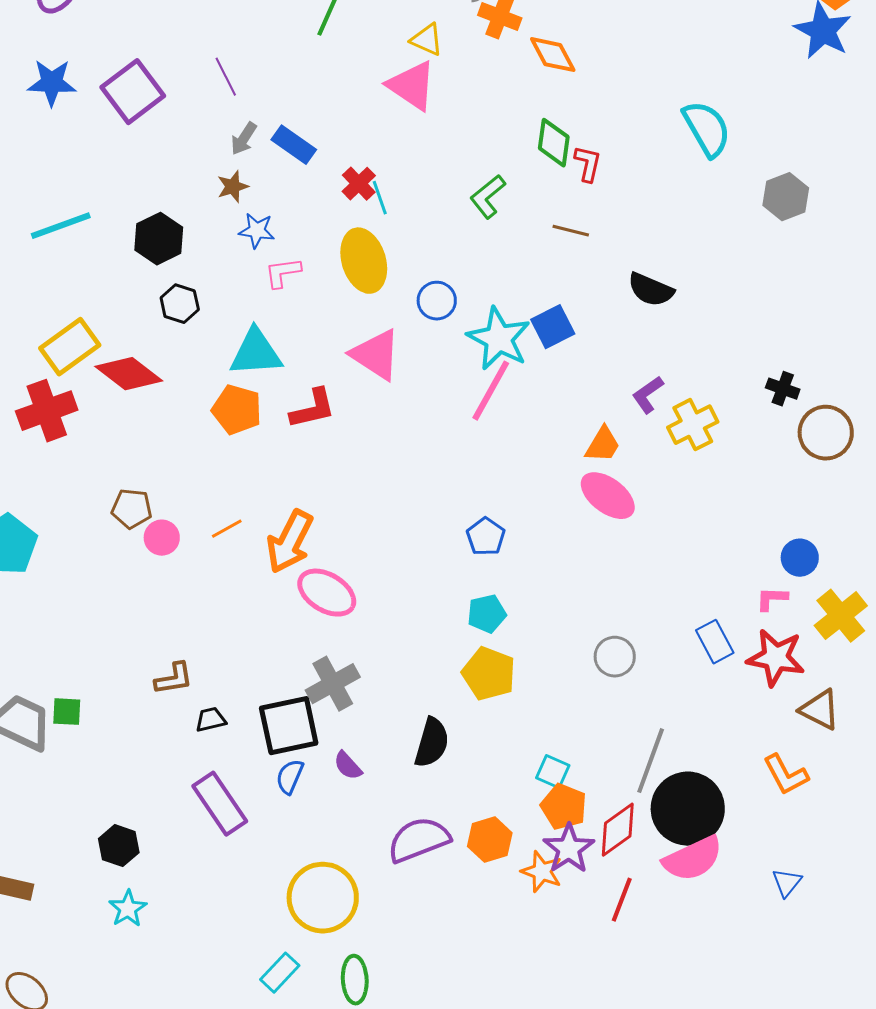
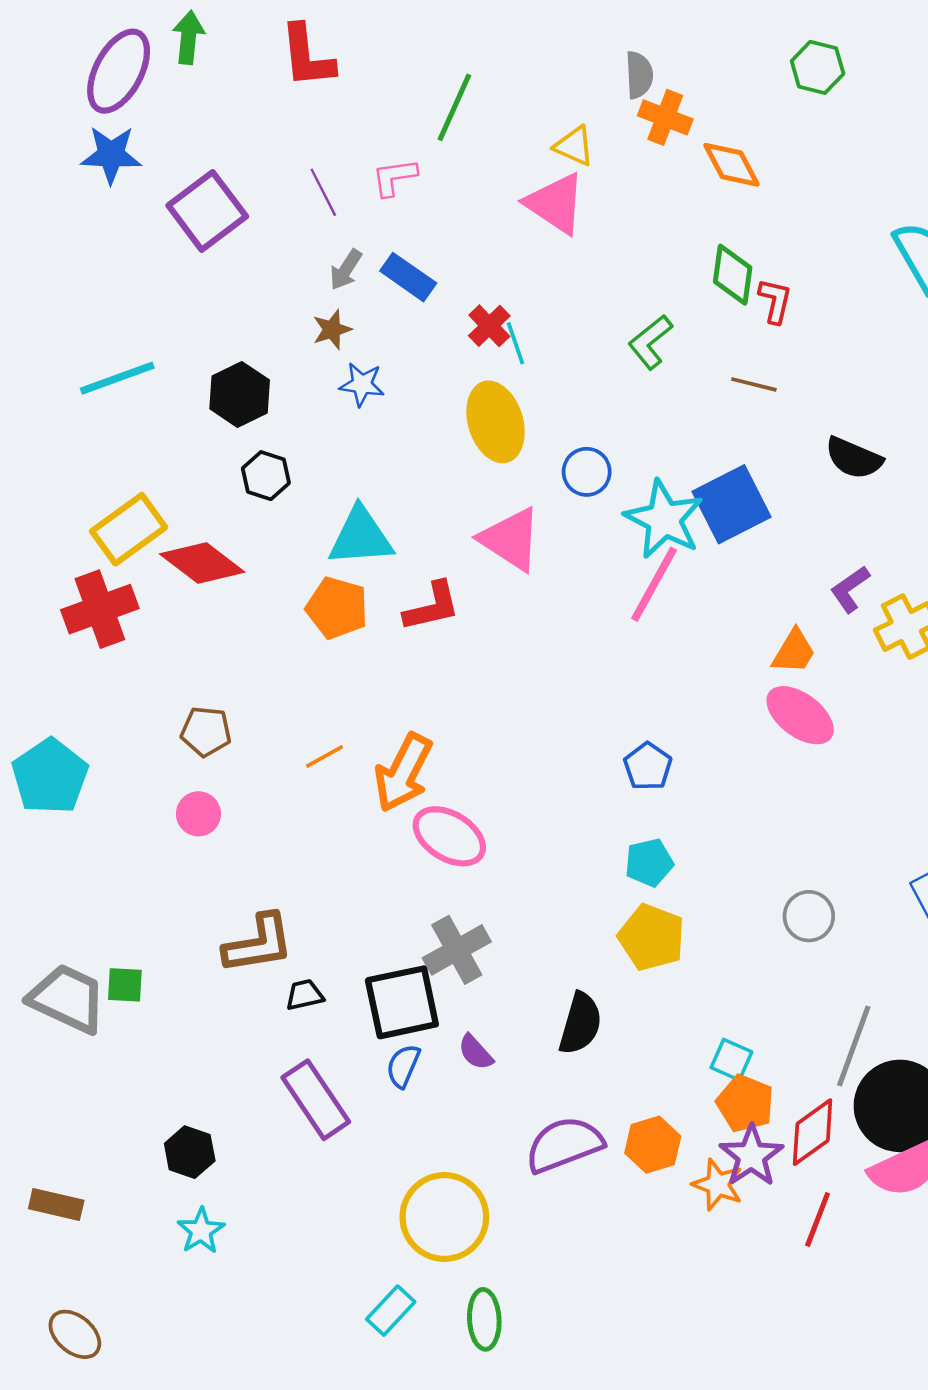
blue star: (52, 83) -> (111, 155), moved
pink L-shape: (283, 273) -> (394, 177), moved
blue square: (553, 327) -> (731, 504), size x1.4
pink circle: (162, 538) -> (198, 814), moved
brown L-shape: (174, 679) -> (258, 944), size x1.5

